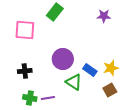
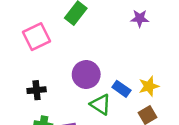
pink square: (25, 30) -> (37, 37), turned -30

